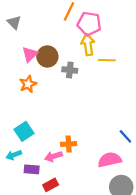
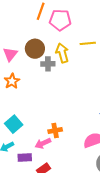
yellow arrow: (88, 45) -> (62, 53), moved
brown circle: (47, 56) -> (35, 49), moved
yellow line: (107, 60) -> (88, 43), moved

